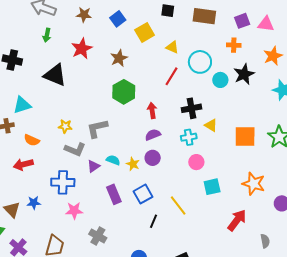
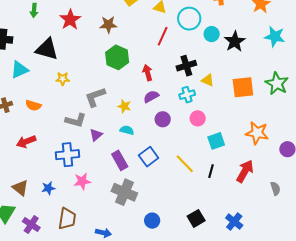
brown star: (119, 58) -> (108, 25), turned 30
black star: (244, 74) -> (235, 41), moved
cyan triangle: (22, 105) -> (19, 70), moved
yellow star: (65, 126) -> (63, 79), moved
orange semicircle: (32, 140) -> (33, 105), moved
purple circle: (153, 158) -> (163, 119), moved
cyan semicircle: (113, 160) -> (127, 130), moved
yellow star: (133, 164) -> (124, 106), moved
blue star: (34, 203) -> (48, 188), moved
black line: (153, 221) -> (211, 171), moved
gray cross: (98, 236) -> (124, 192), moved, size x1.4

